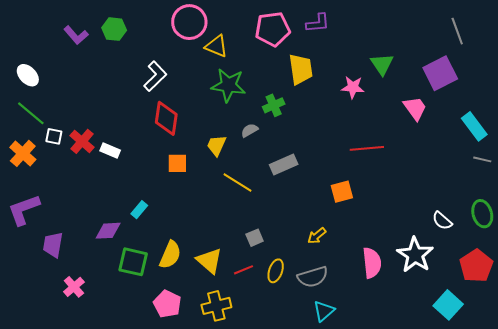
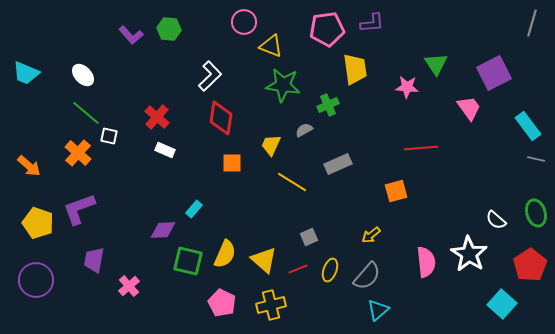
pink circle: (189, 22) -> (244, 22), size x0.7
gray line: (457, 31) -> (532, 23), moved, turned 36
red cross: (82, 141) -> (157, 117), moved
purple trapezoid: (53, 245) -> (94, 260), moved
gray semicircle: (313, 277) -> (367, 276), turned -32

